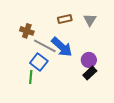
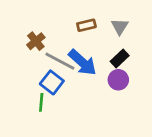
brown cross: (27, 31) -> (36, 41), turned 32
black rectangle: (90, 73) -> (120, 58), moved

